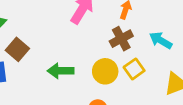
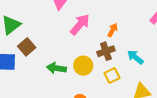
yellow circle: (105, 71) -> (83, 66), moved

